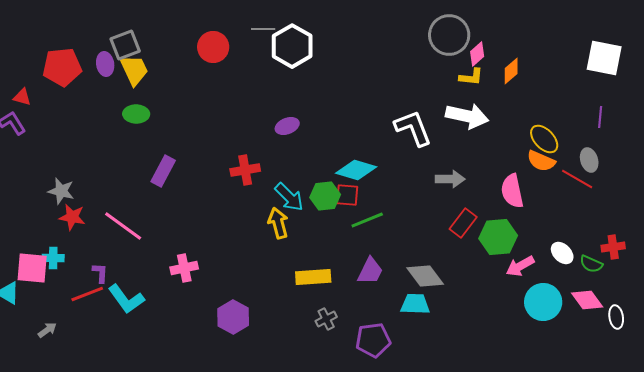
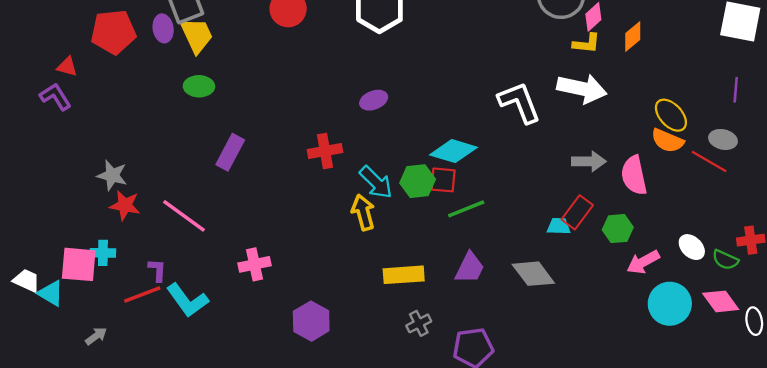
gray ellipse: (589, 160) -> (723, 139), turned -60
gray arrow: (450, 179) -> (589, 161), moved
green hexagon: (498, 237) -> (618, 229), size x0.7
cyan trapezoid: (415, 304) -> (559, 226), moved, size x0.7

